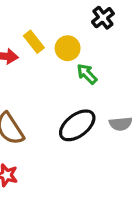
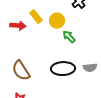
black ellipse: (77, 125) -> (63, 69), turned 35

